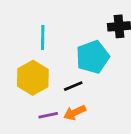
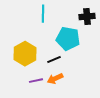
cyan line: (43, 38) -> (43, 14), moved
cyan pentagon: (93, 57) -> (68, 39), turned 30

